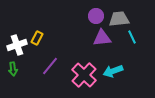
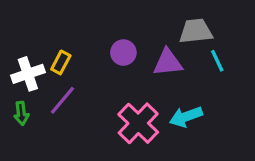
purple circle: (96, 16) -> (123, 53), moved
purple line: (50, 66) -> (62, 100), moved

